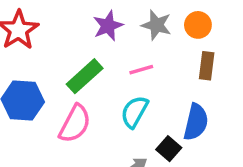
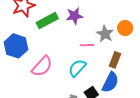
gray star: (156, 25) -> (105, 34), moved
brown rectangle: (207, 66) -> (115, 60), moved
green rectangle: (85, 76) -> (47, 21), moved

